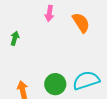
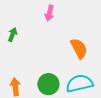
orange semicircle: (81, 23) -> (79, 48), moved

